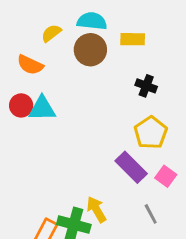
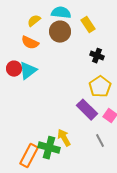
yellow rectangle: (133, 39) -> (88, 25), turned 56
orange semicircle: (30, 65) -> (30, 43), moved
cyan triangle: (42, 108) -> (28, 71), turned -36

